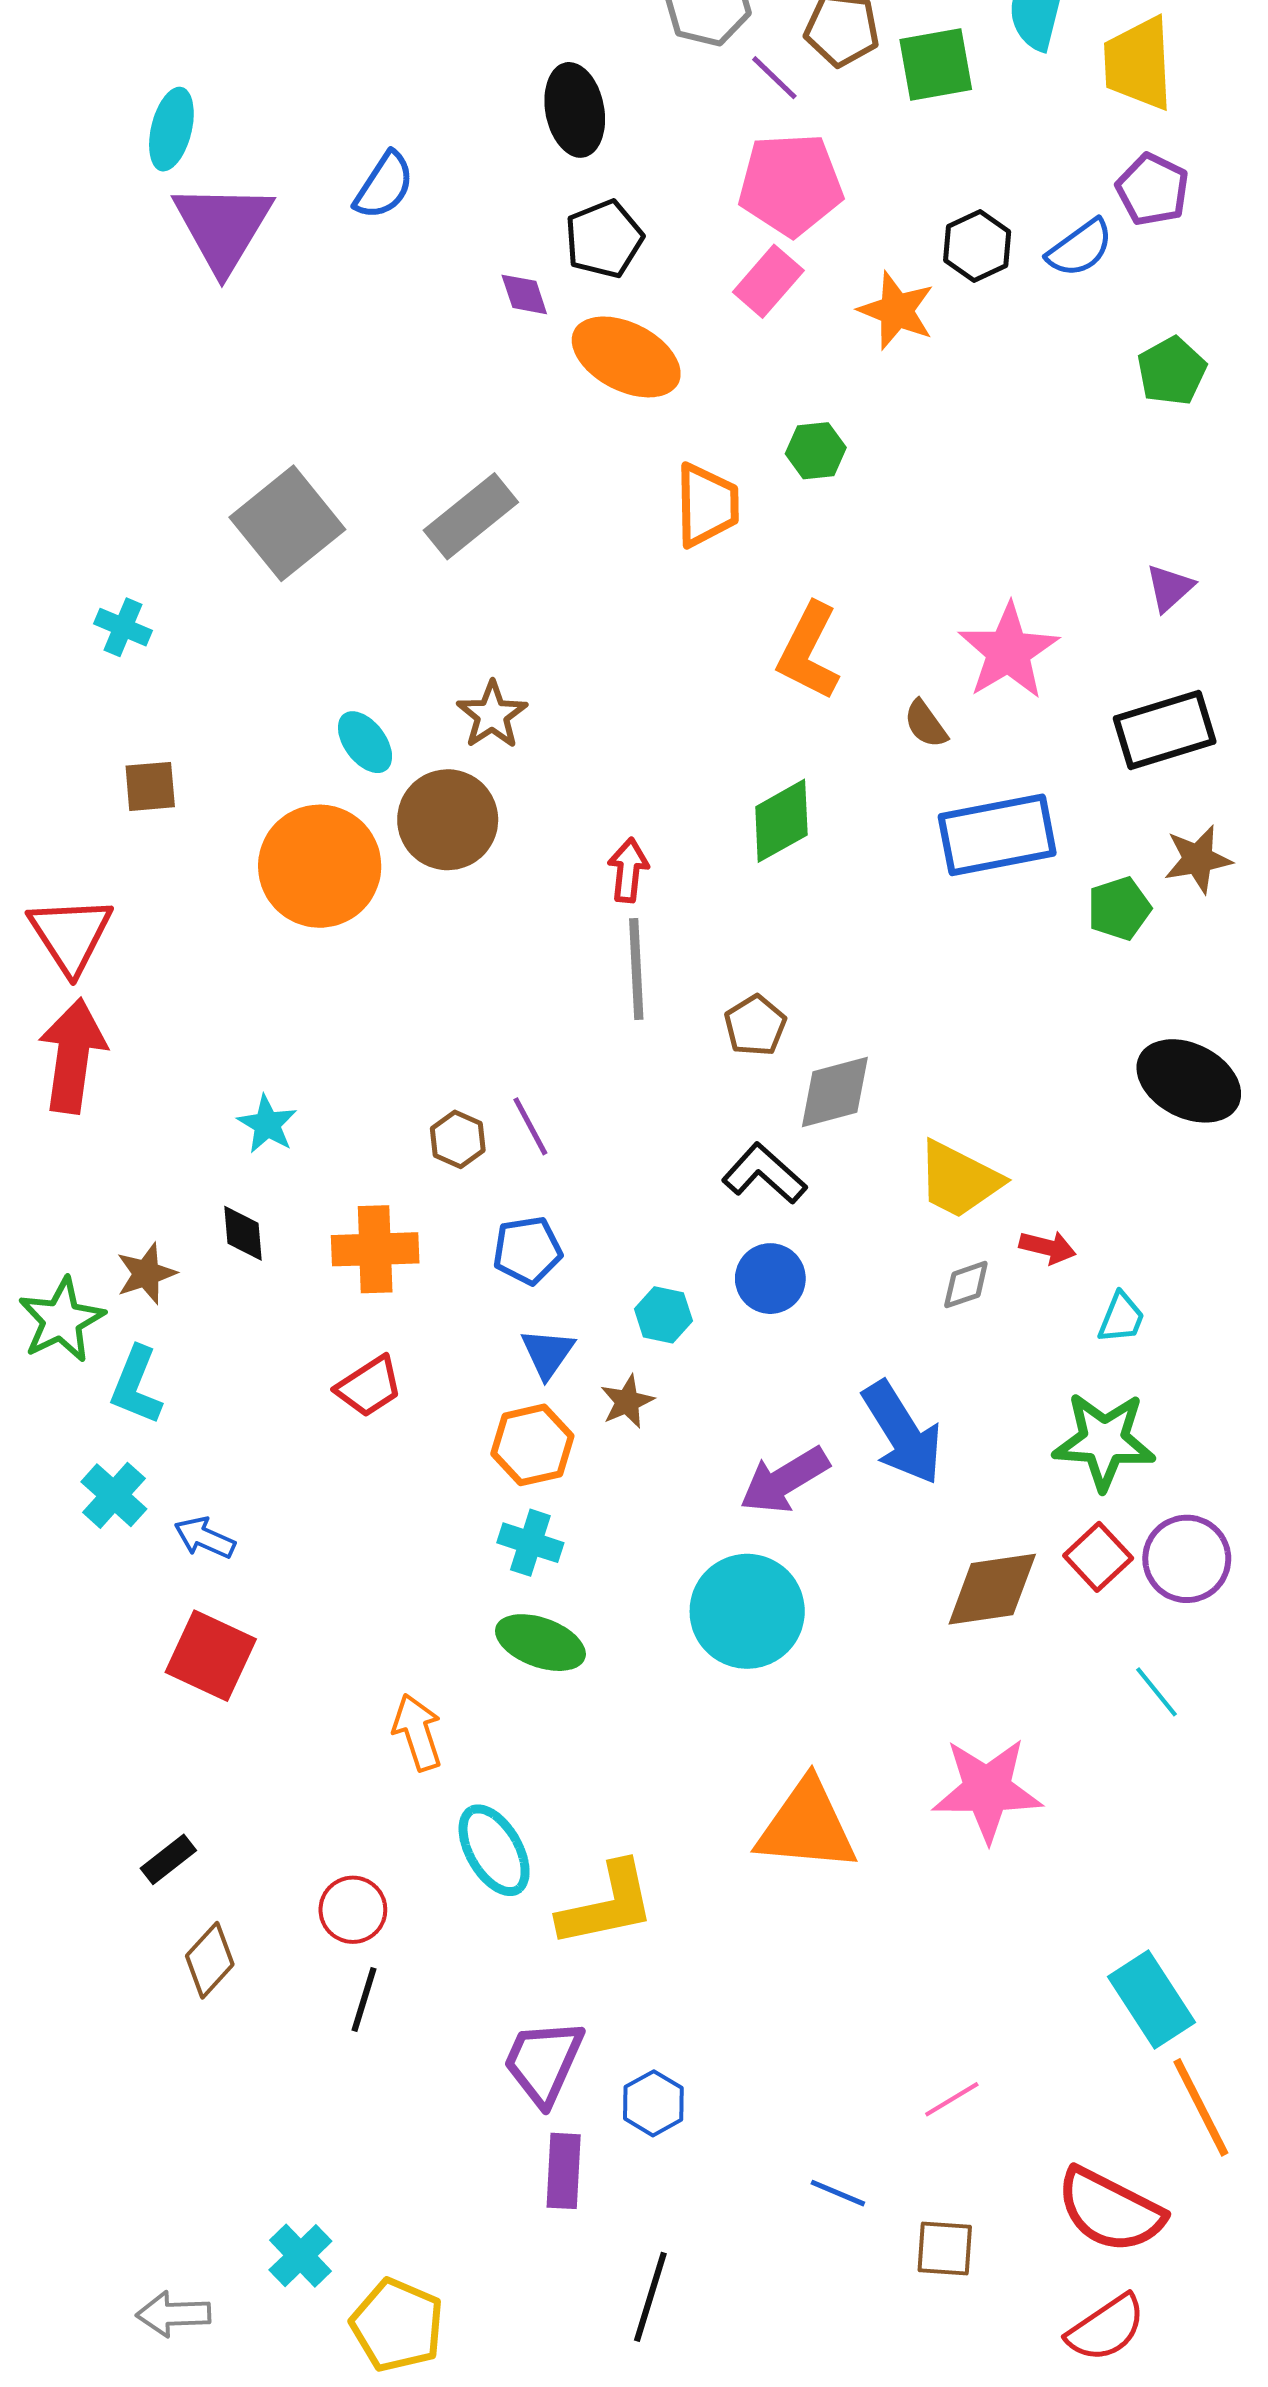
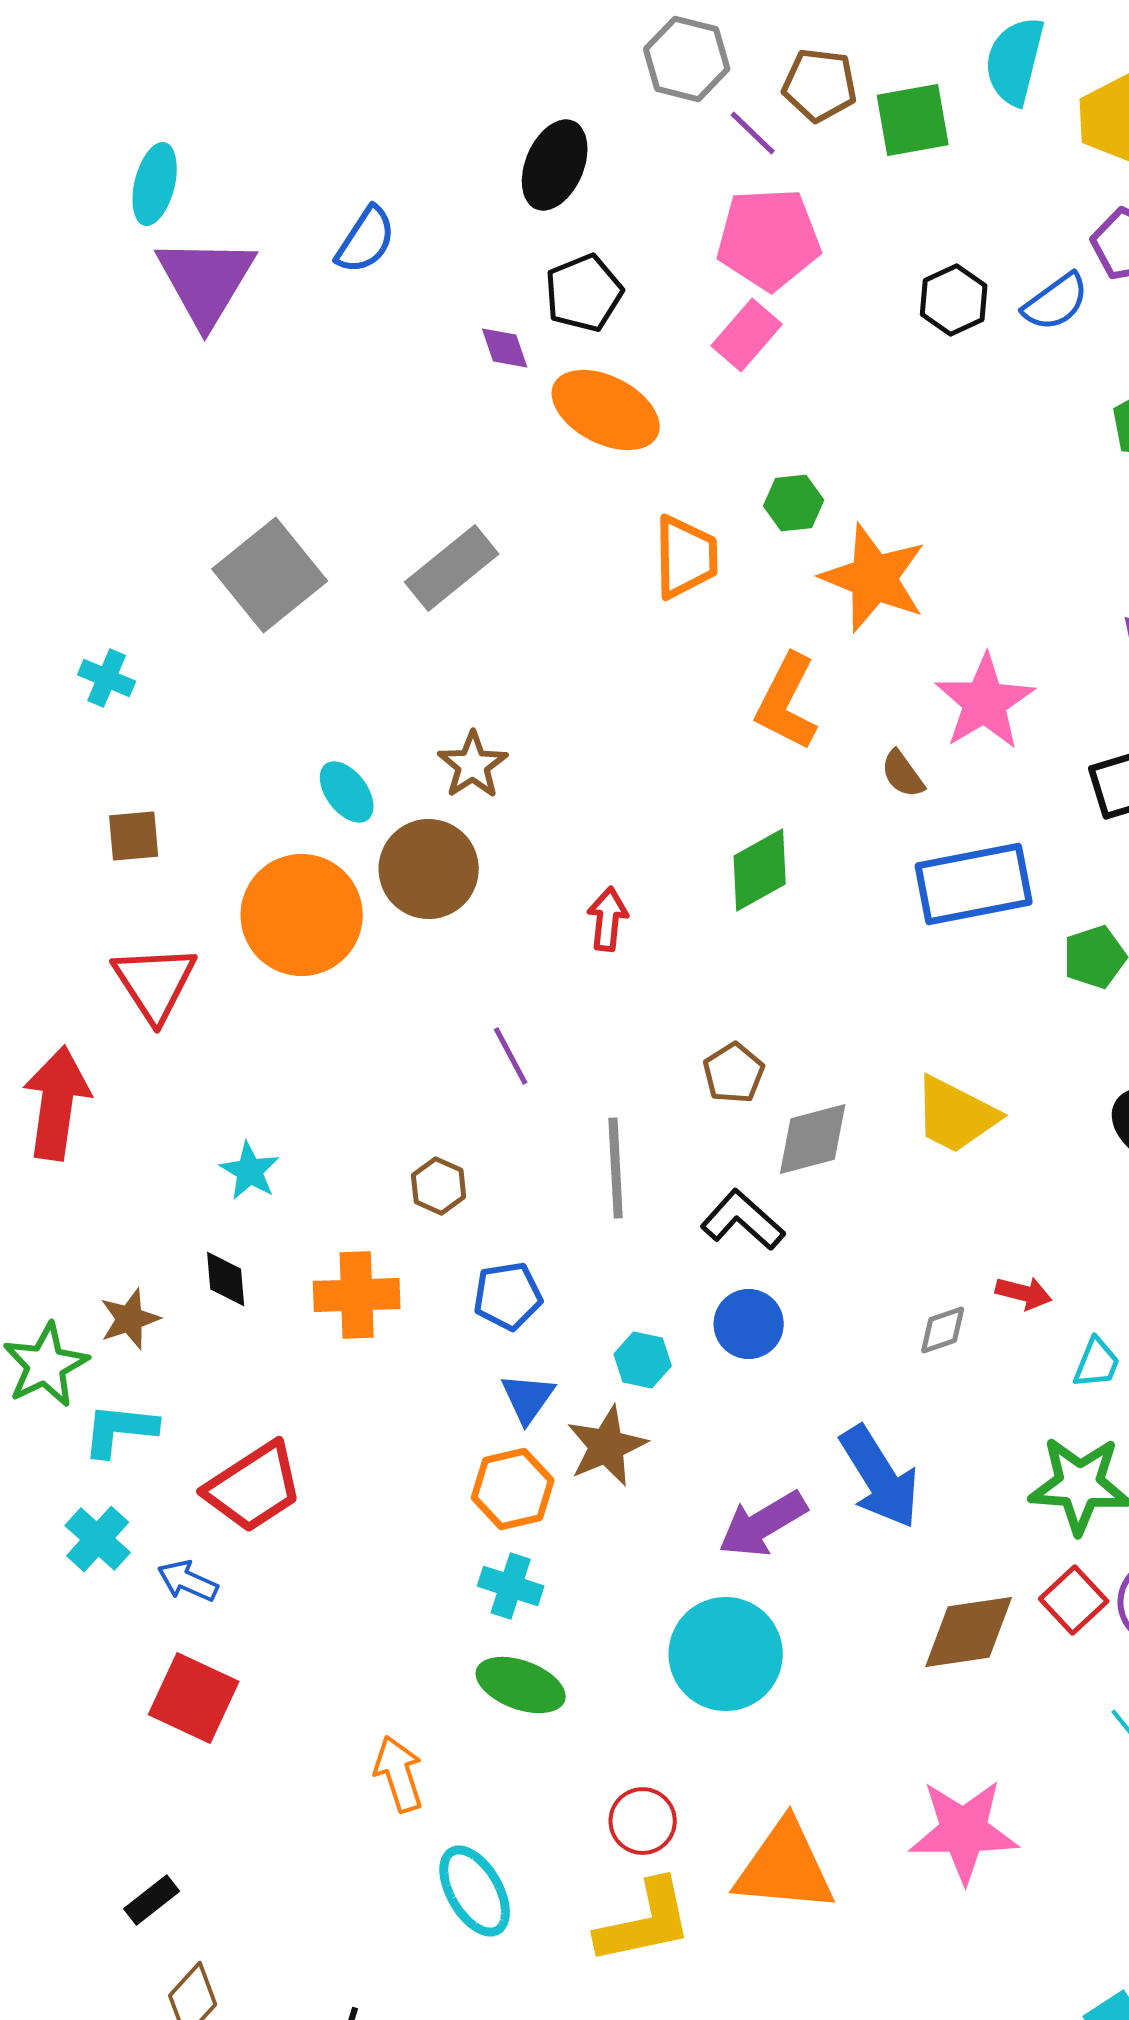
black ellipse: (575, 110) -> (555, 165), turned 34
orange star: (896, 311) -> (874, 578), moved, size x1.4
red triangle: (71, 935) -> (155, 983), moved
gray line: (636, 969) -> (616, 1168), moved
purple line: (530, 1126) -> (511, 1056), moved
yellow trapezoid: (959, 1180) -> (956, 1115), moved
cyan L-shape: (136, 1385) -> (120, 1430), turned 74
red trapezoid: (369, 1386) -> (254, 1487), moved, size x1.5
brown star: (627, 1402) -> (607, 1446), size x1.5
yellow L-shape: (607, 1905) -> (645, 1922), moved
red circle: (353, 1910) -> (643, 1821), moved

